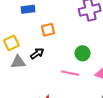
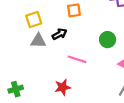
pink line: (70, 73) -> (77, 59), moved

